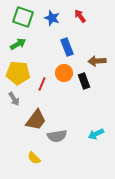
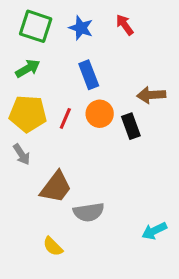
blue rectangle: (67, 47) -> (89, 75), moved
red line: (42, 84) -> (65, 118), moved
cyan arrow: (96, 134) -> (154, 231), moved

